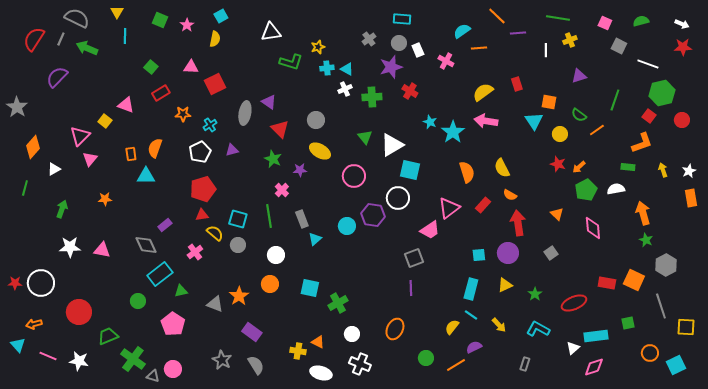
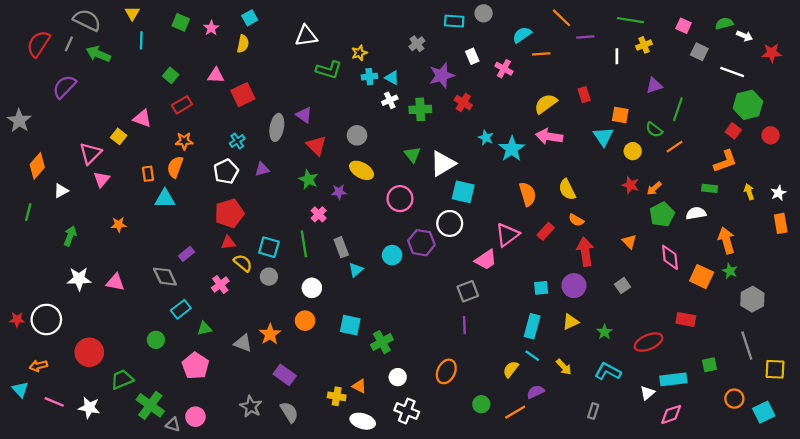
white arrow: (682, 24) -> (745, 36), moved
gray circle: (399, 43) -> (484, 13), moved
green line: (615, 100) -> (678, 109), moved
orange star: (183, 114) -> (184, 141), moved
cyan rectangle: (160, 274) -> (181, 309), size x0.7
orange square: (634, 280) -> (702, 277), moved

